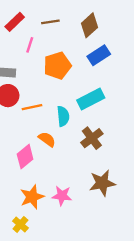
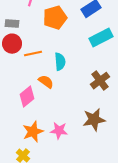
cyan rectangle: (91, 99) -> (101, 38), moved
brown cross: (92, 138) -> (100, 81), moved

